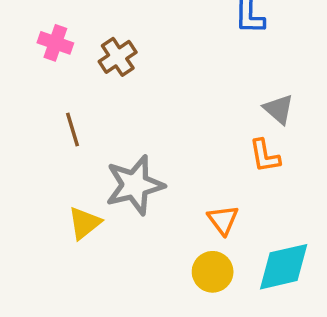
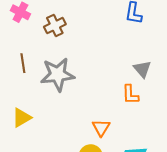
gray star: (135, 185) -> (58, 74), moved

